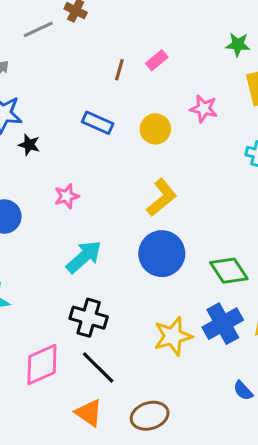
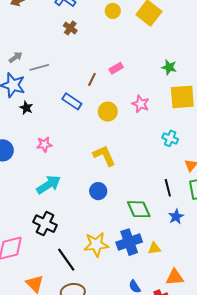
gray line: (38, 29) -> (39, 67), moved
brown line: (119, 70) -> (92, 79), moved
yellow L-shape: (162, 198) -> (104, 156), turned -85
blue circle: (162, 254) -> (98, 191), size x0.6
black line: (98, 368) -> (66, 260), moved

